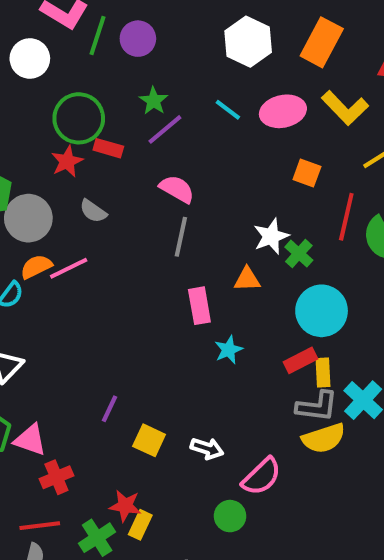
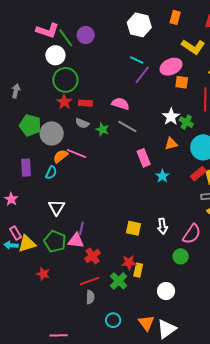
green line: (97, 36) -> (66, 38), turned -42
orange rectangle: (322, 42) -> (175, 17), size x0.6
white circle: (30, 58) -> (55, 55), moved
green star: (154, 101) -> (102, 129), moved
pink ellipse: (283, 111) -> (171, 67), moved
purple line: (165, 129) -> (142, 75), moved
red rectangle: (108, 148) -> (85, 103), moved
gray line: (181, 237) -> (127, 126), turned -60
pink line: (69, 268) -> (76, 154), turned 60
orange triangle: (247, 279) -> (171, 144), moved
purple line: (110, 409) -> (81, 228), moved
white arrow: (207, 448) -> (162, 226), turned 77

